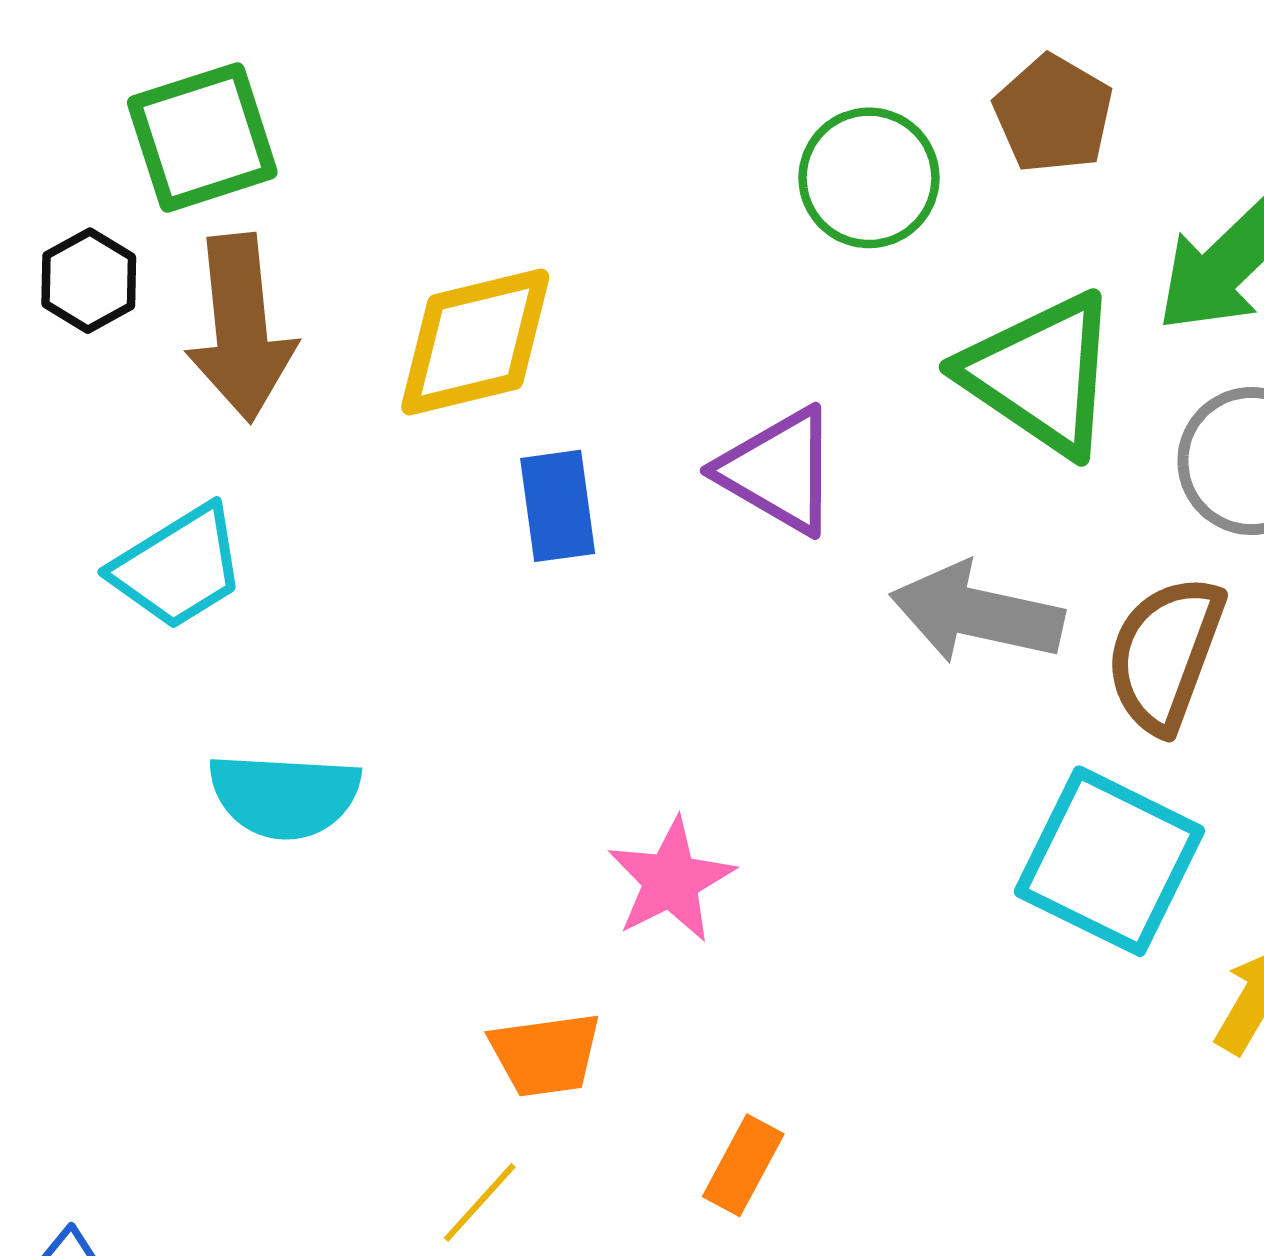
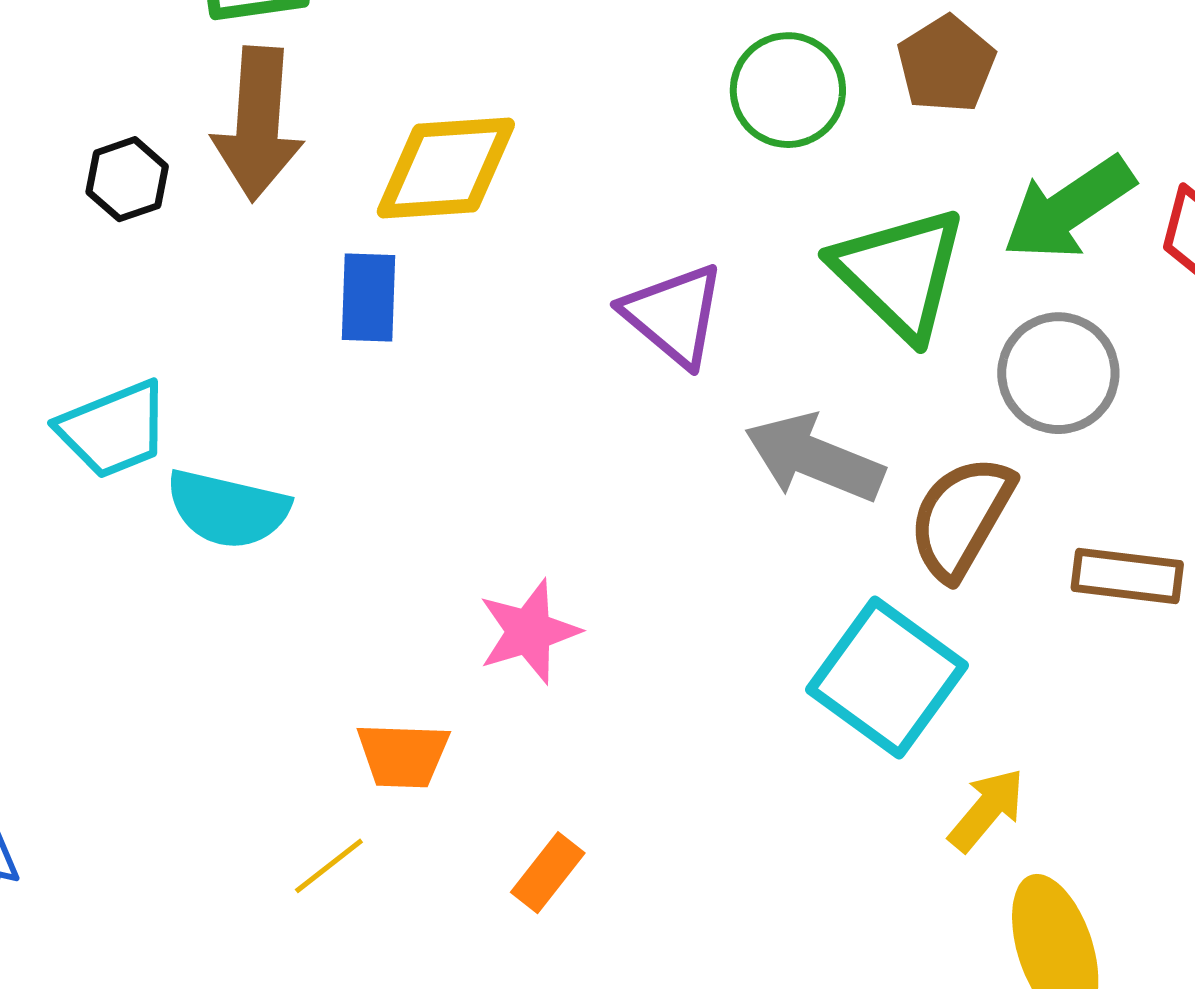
black hexagon: (89, 281) -> (127, 179), moved
blue rectangle: (558, 506) -> (368, 298), moved
cyan trapezoid: (178, 567) -> (114, 429), moved

